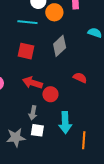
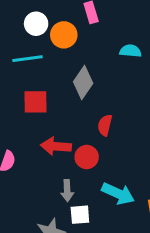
red semicircle: (80, 78) -> (105, 125), moved, turned -88
cyan arrow: (65, 123) -> (118, 194), turned -50

